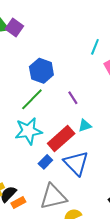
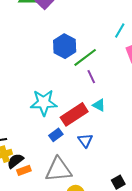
green line: (32, 99) -> (85, 57), moved
cyan triangle: (85, 126) -> (99, 105), turned 40
blue triangle: (76, 163) -> (85, 140), size x0.6

